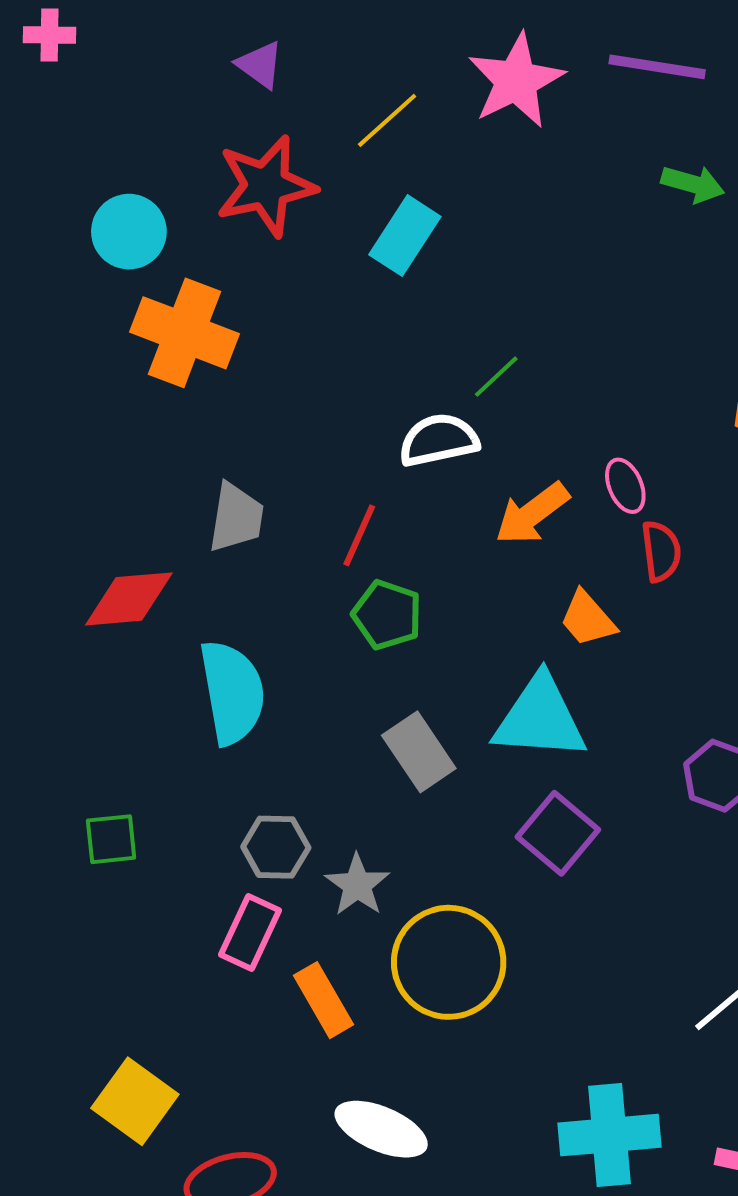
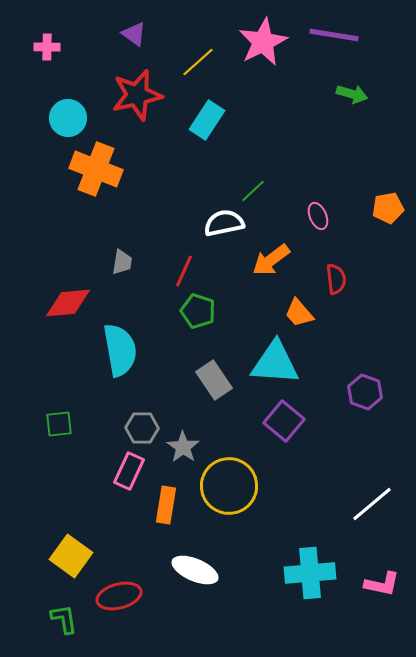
pink cross: (49, 35) -> (47, 47), moved
pink ellipse: (625, 486) -> (318, 216), moved
gray trapezoid: (236, 518) -> (122, 262), size x0.7
orange rectangle: (324, 1000) -> (166, 505), turned 39

